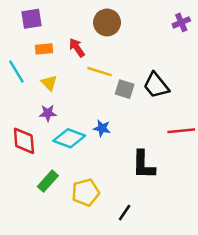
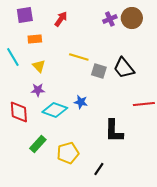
brown circle: (107, 22) -> (132, 18), moved
purple cross: (181, 22) -> (110, 19), moved
red arrow: (77, 48) -> (61, 19), moved, turned 70

